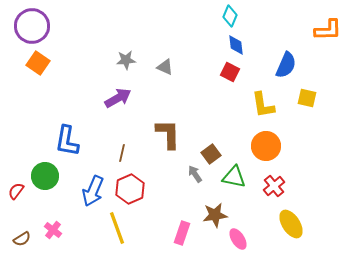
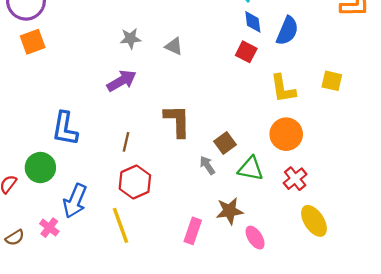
orange square: (38, 63) -> (33, 42), turned 35
blue semicircle: (286, 65) -> (287, 31), moved
blue arrow: (93, 191) -> (75, 201), moved

